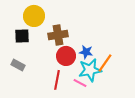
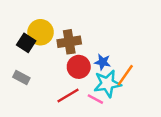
yellow circle: (34, 16) -> (41, 32), moved
black square: (22, 36) -> (26, 43), turned 35
red line: (57, 80) -> (68, 95), turned 48

